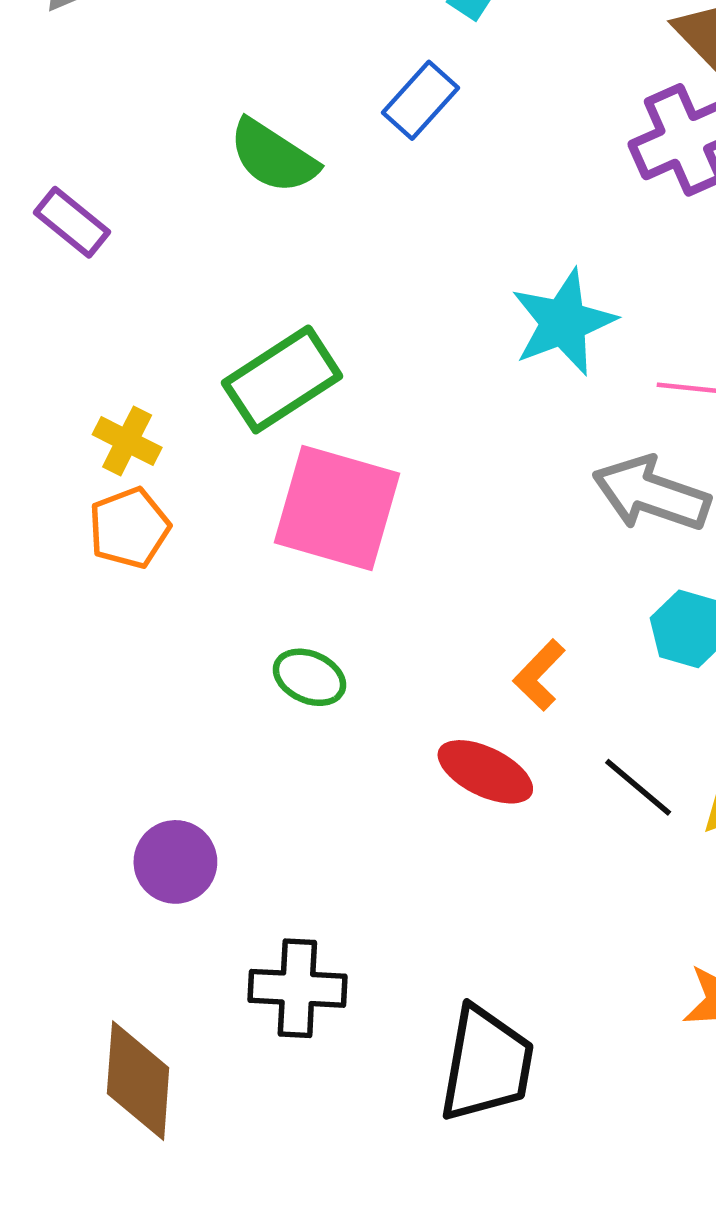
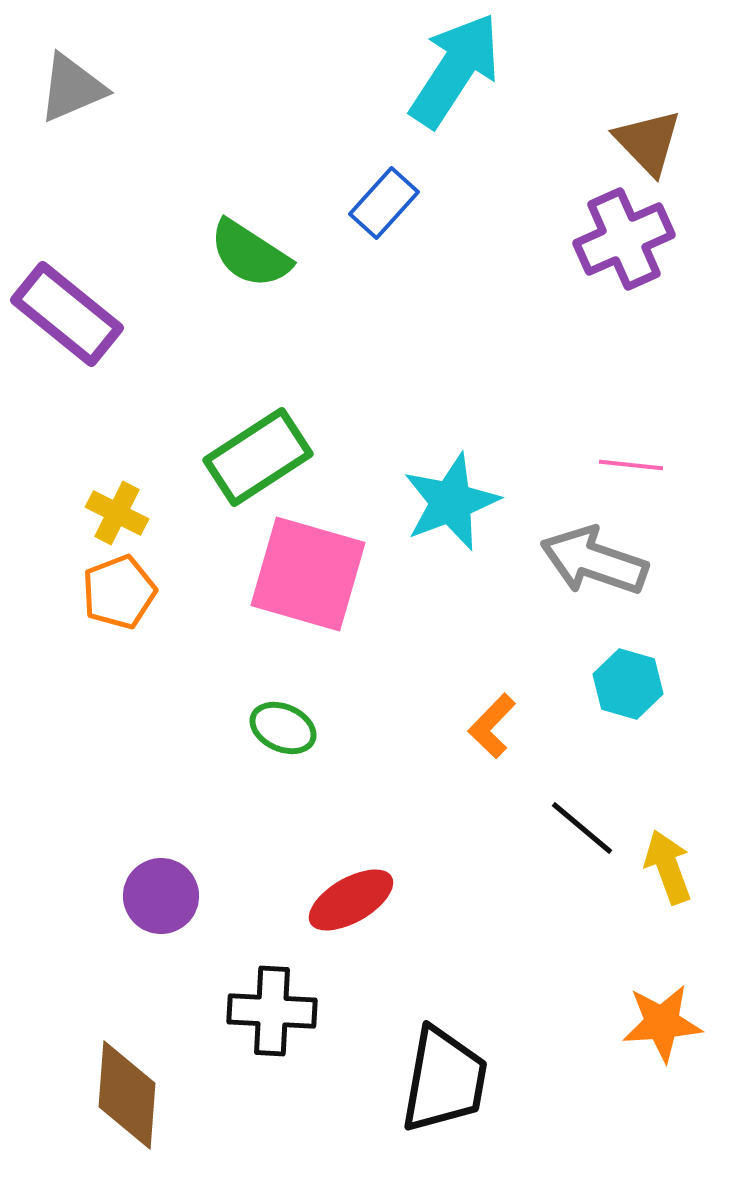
purple rectangle: (72, 222) -> (67, 314), size x1.6
cyan star: (563, 322) -> (451, 502), moved
red ellipse: (485, 772) -> (351, 900), moved, turned -56

